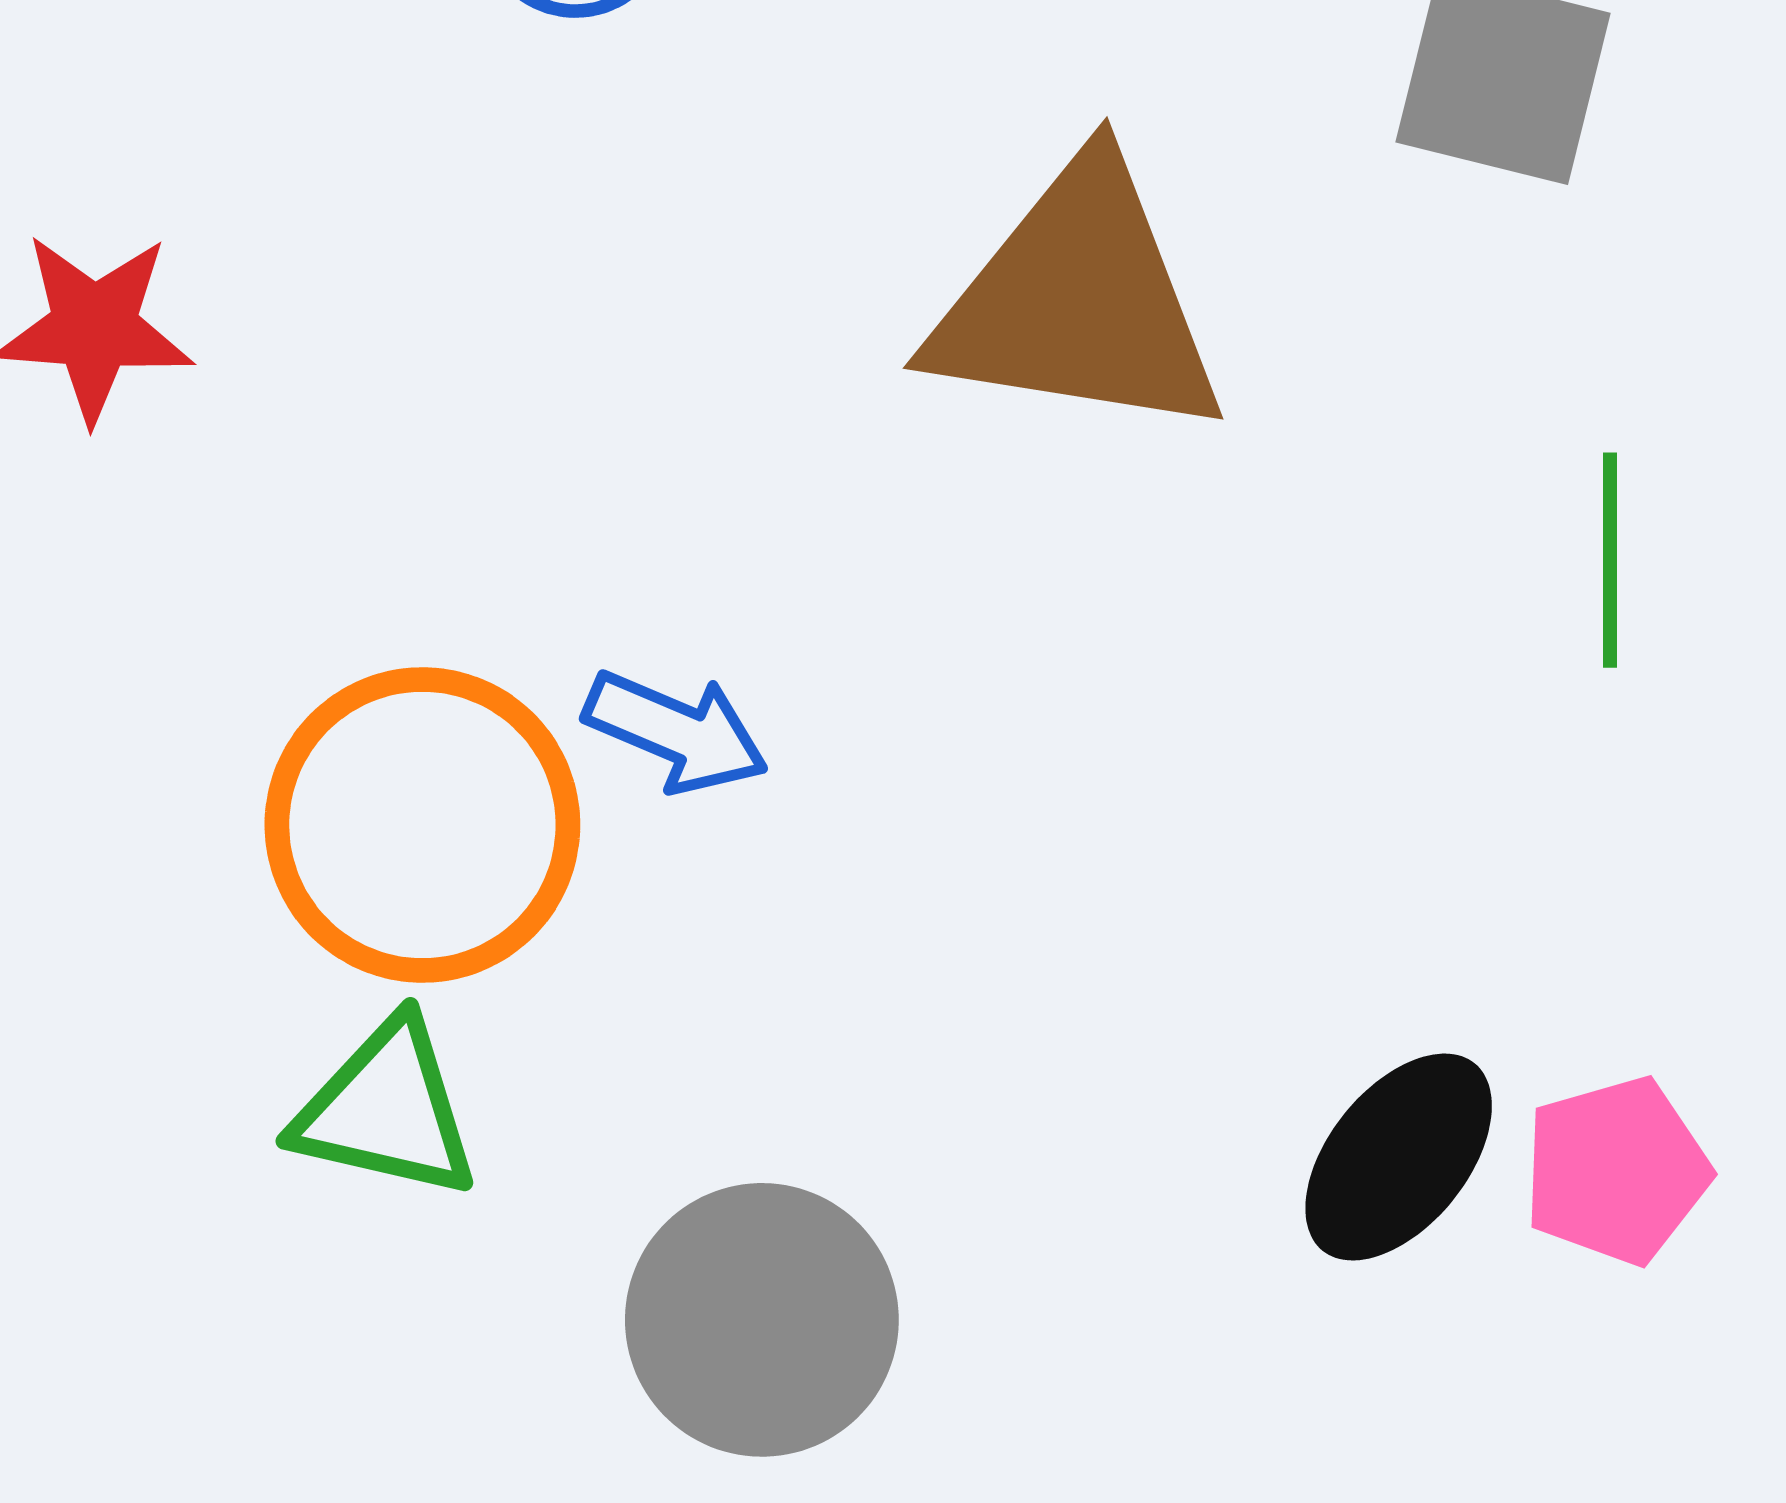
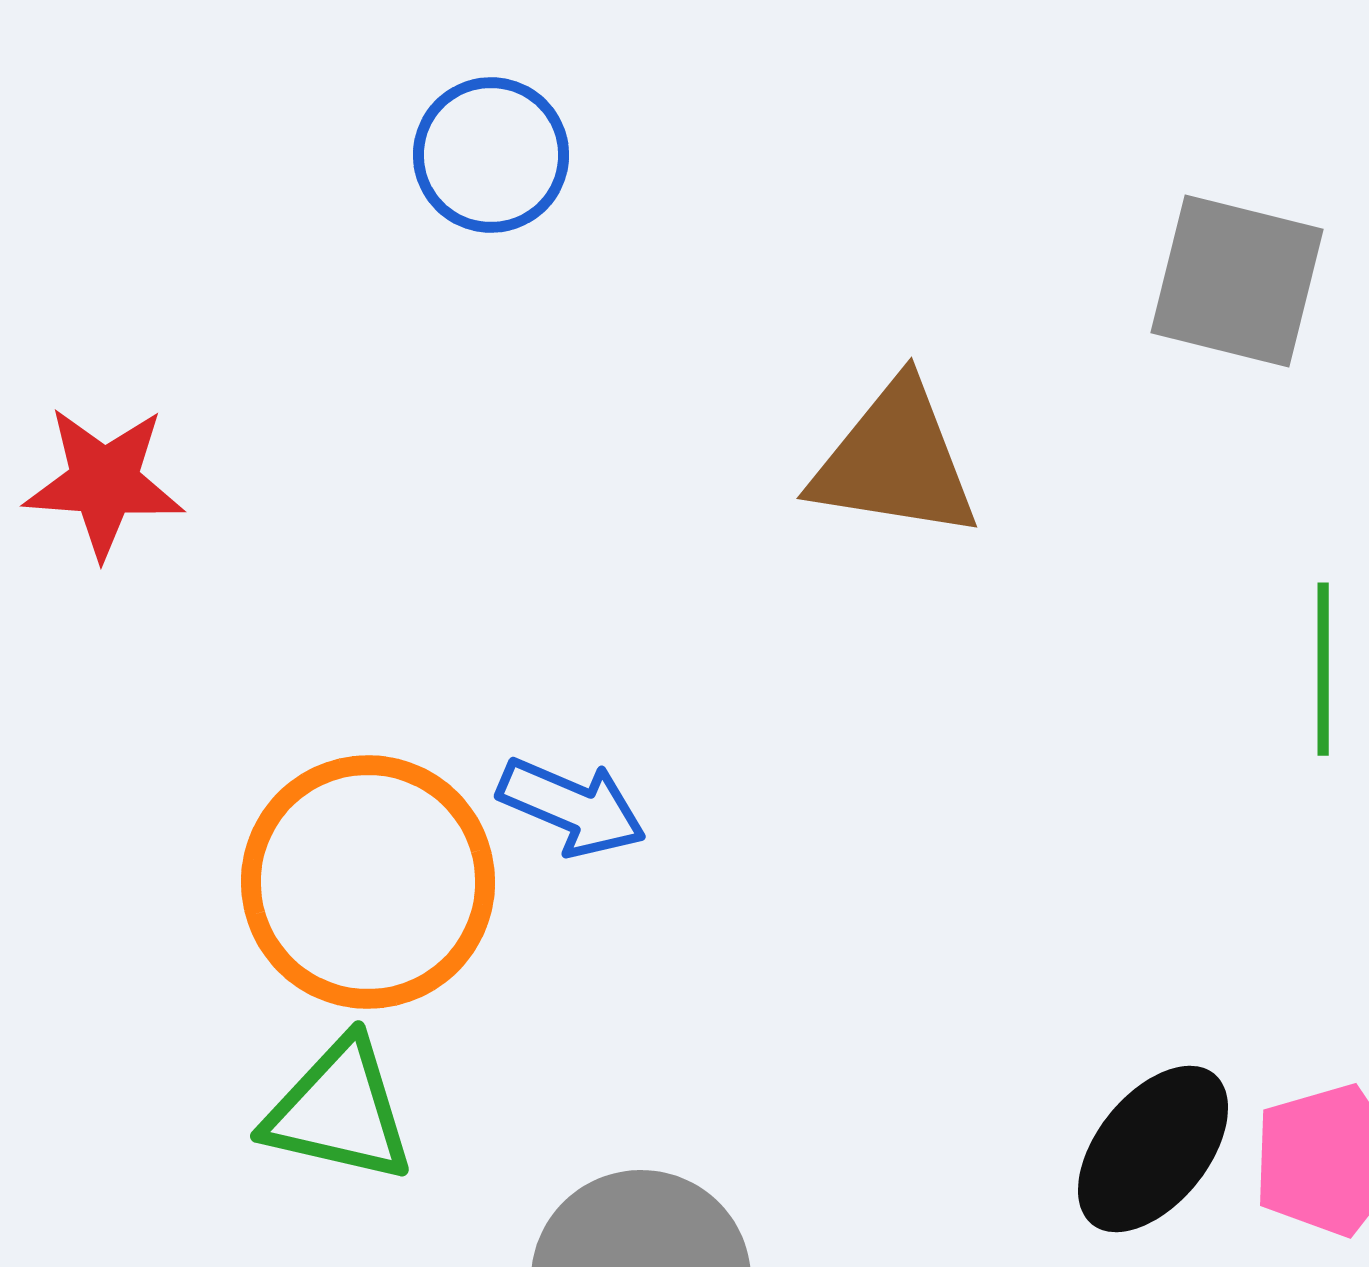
brown triangle: (1078, 301) -> (895, 461), size x0.7

